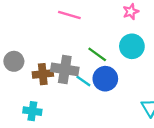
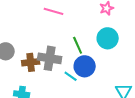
green line: (97, 54) -> (78, 45), turned 30
cyan line: (83, 81) -> (71, 76), moved

